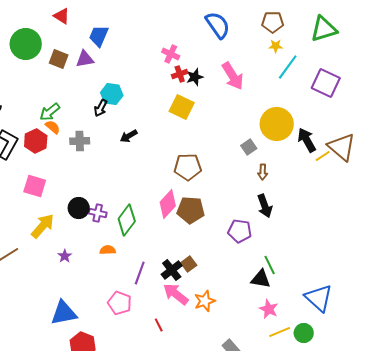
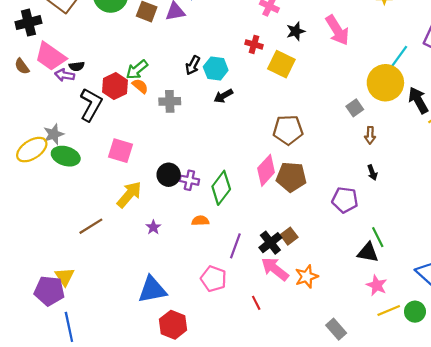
cyan line: (288, 67) -> (397, 59), moved
red cross: (180, 74) -> (254, 44), moved, turned 35
cyan hexagon: (112, 94) -> (216, 69), moved
red hexagon: (36, 141) -> (115, 86), moved
black arrow: (265, 206) -> (372, 173), size x0.6

